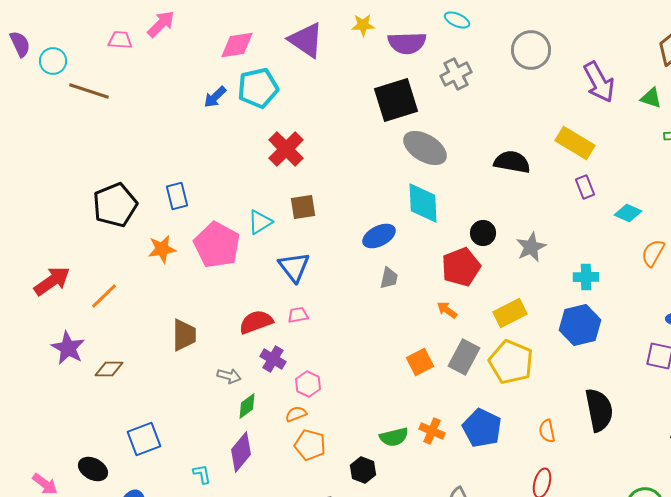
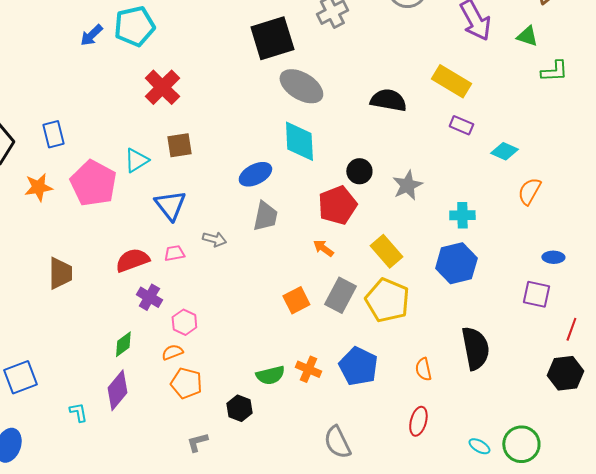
purple rectangle: (585, 187) -> (461, 125), turned -45
gray trapezoid: (389, 278) -> (265, 216), size x1.4
yellow rectangle: (510, 313) -> (386, 251), turned 76
gray arrow: (229, 376) -> (214, 239), moved

